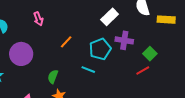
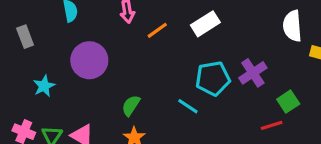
white rectangle: (110, 17) -> (205, 24), moved
purple cross: (124, 40) -> (253, 73), turned 36
orange line: (66, 42) -> (157, 30), moved

